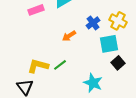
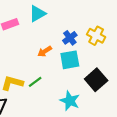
cyan square: (109, 44) -> (70, 60), moved
black square: (118, 63) -> (96, 80), size x1.5

